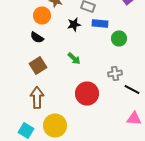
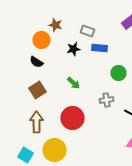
green circle: (119, 38) -> (118, 73), moved
gray cross: (115, 74) -> (106, 100), moved
red circle: (87, 94) -> (72, 118), moved

